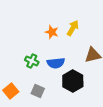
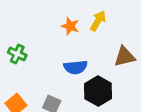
green cross: (32, 61) -> (17, 54), moved

